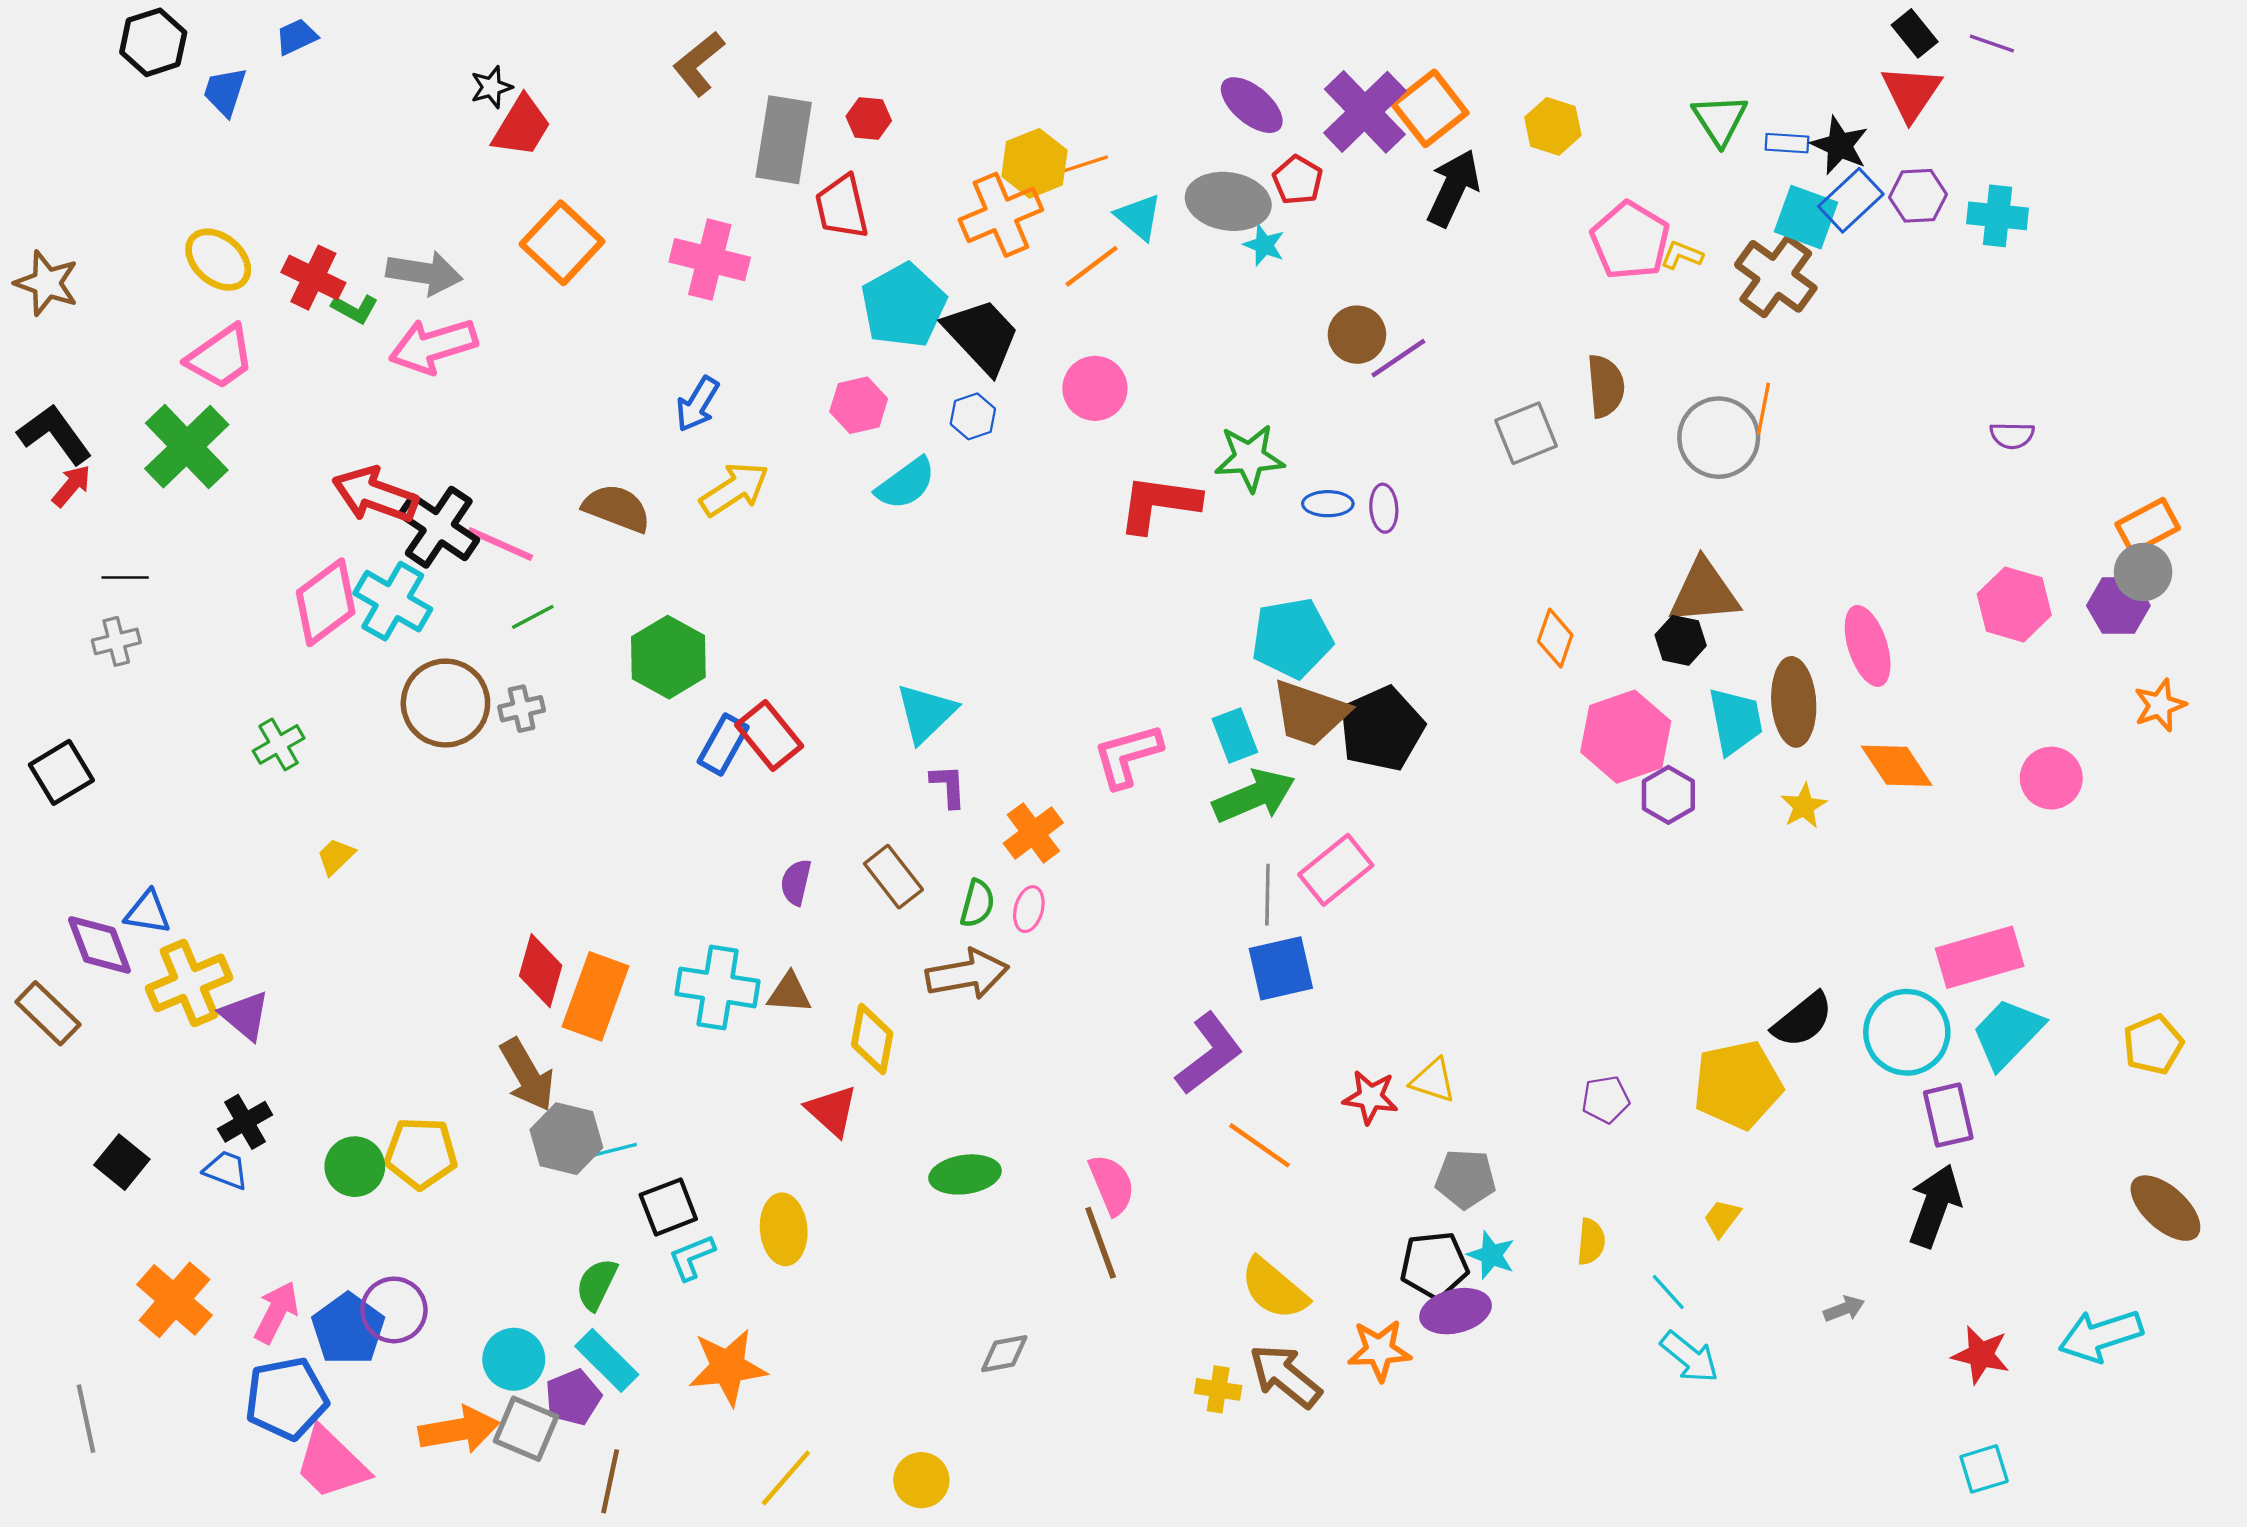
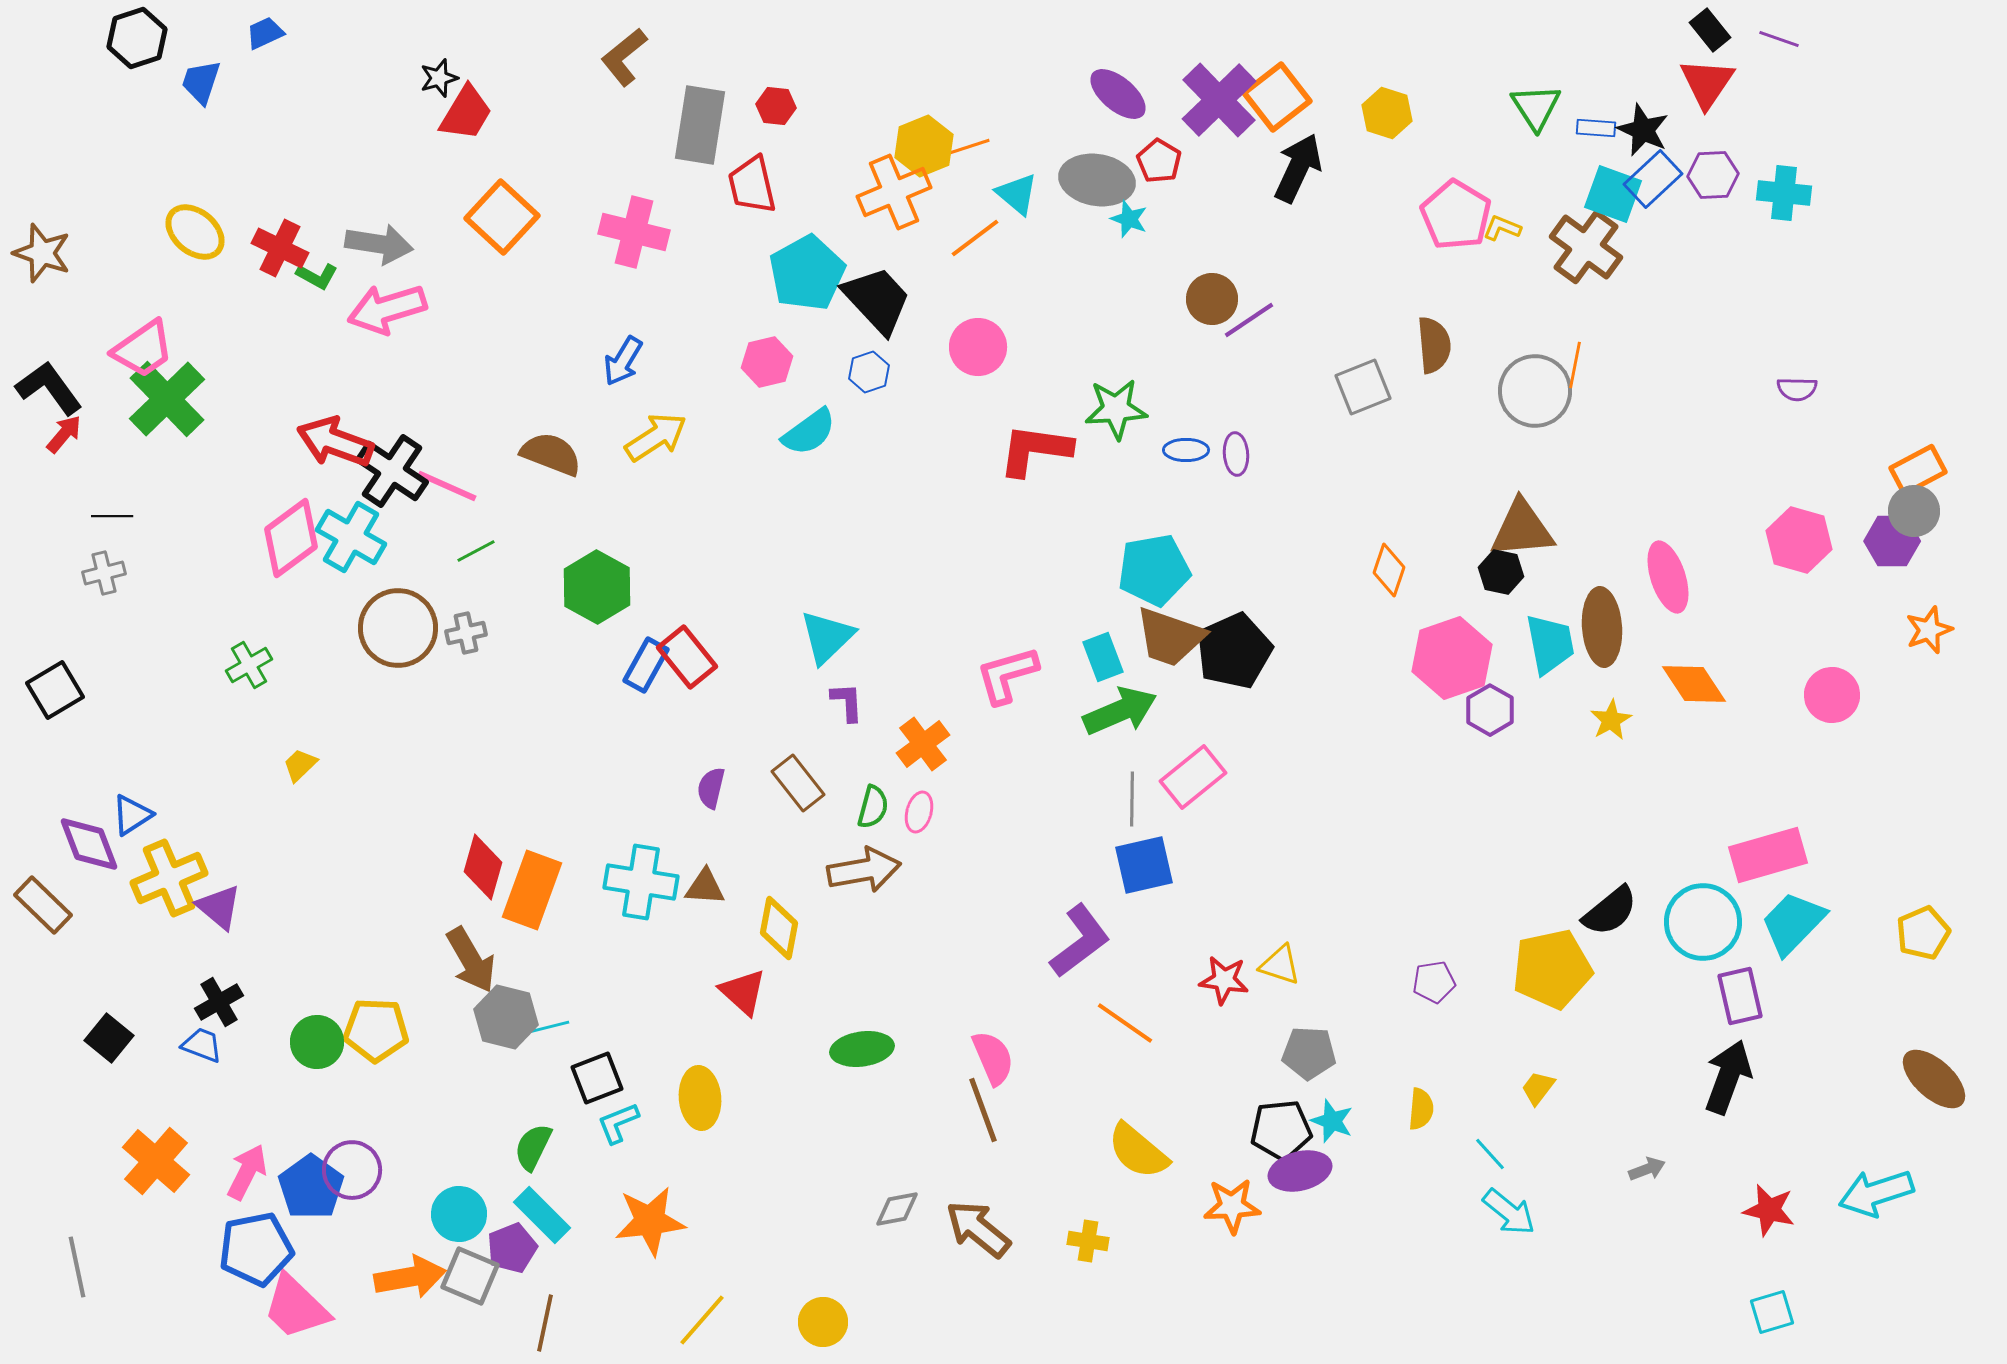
pink trapezoid: (220, 357) -> (143, 349), moved
blue triangle: (148, 912) -> (132, 815), turned -42
brown arrow: (1285, 1376) -> (978, 1229), moved

